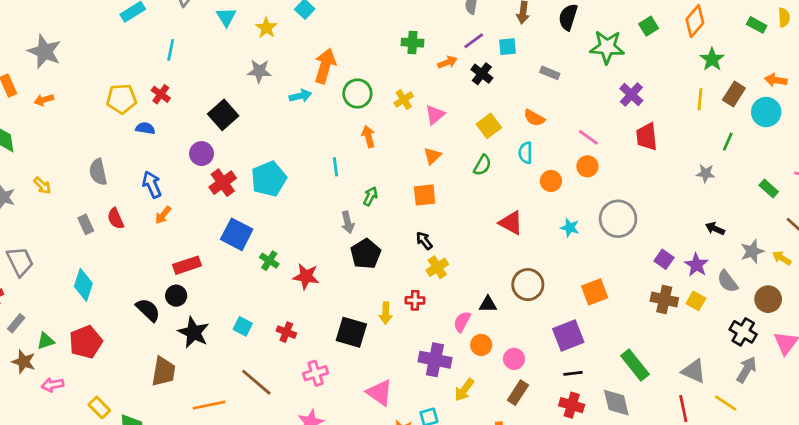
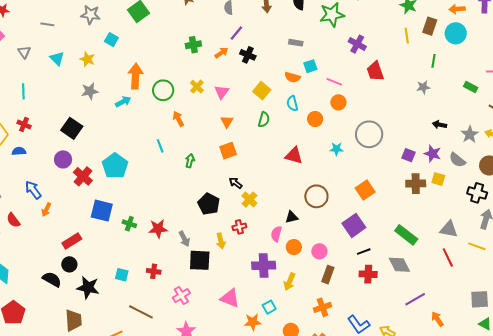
cyan square: (507, 47) -> (310, 66), moved
gray arrow: (348, 222) -> (184, 239), moved
black pentagon: (366, 254) -> (209, 204), moved

